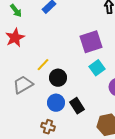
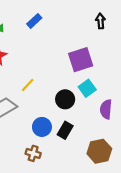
black circle: (58, 78) -> (65, 99), moved
black rectangle: (77, 106) -> (65, 130), turned 63

